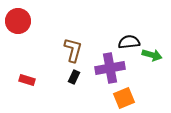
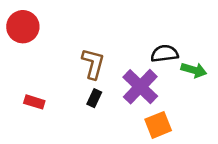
purple cross: (110, 68) -> (140, 87), turned -36

